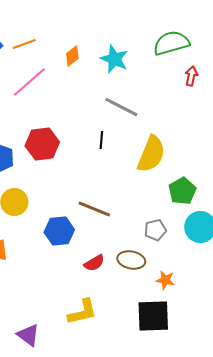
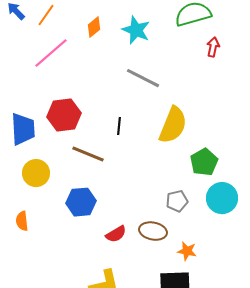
orange line: (24, 44) -> (46, 15), turned -35
black line: (101, 140) -> (119, 126), moved
brown line: (94, 209) -> (88, 154), moved

